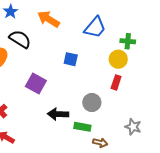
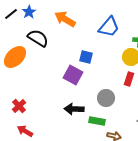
purple square: (36, 83) -> (73, 75), moved

